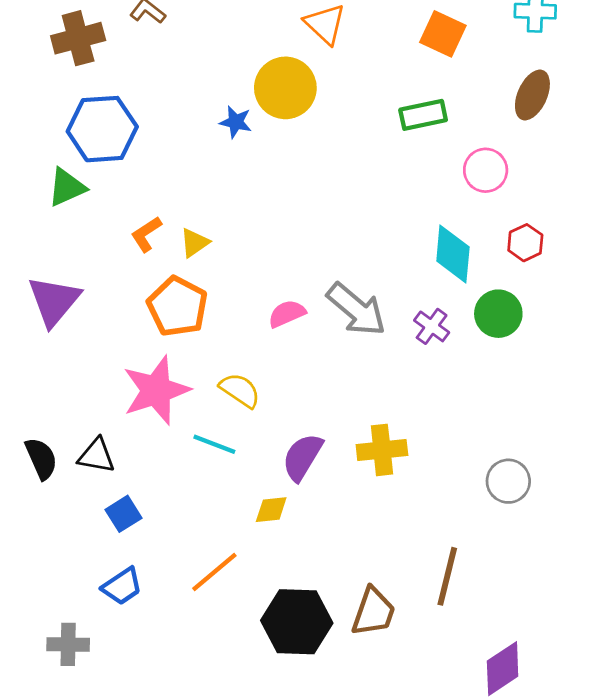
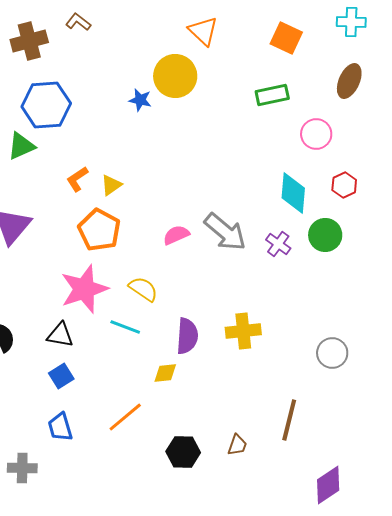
black triangle: (97, 456) -> (60, 335), moved
purple semicircle: (302, 457) -> (187, 336), turned 153
blue trapezoid: (122, 586) -> (60, 427), turned 108
brown trapezoid: (373, 612) -> (237, 445), size x0.6
black hexagon: (297, 622) -> (183, 452), size x0.7

